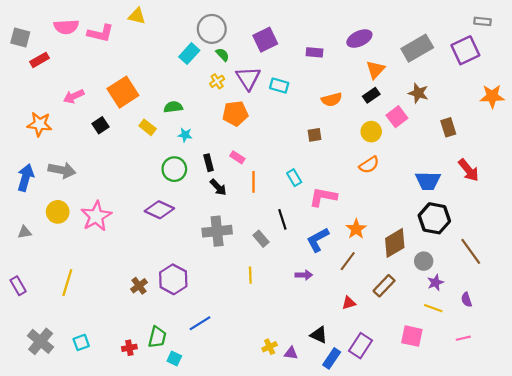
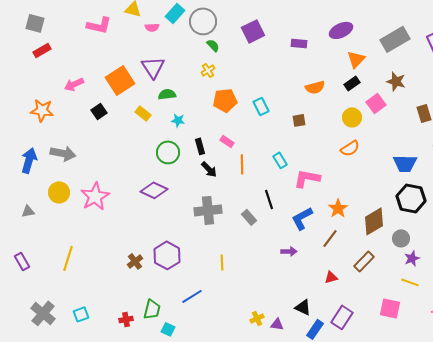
pink semicircle: (66, 27) -> (152, 27), moved, size x0.6
gray square: (20, 37) -> (35, 23), moved
cyan rectangle: (189, 54) -> (175, 13), moved
purple triangle: (248, 78) -> (153, 67), moved
cyan rectangle: (279, 86) -> (261, 106), moved, turned 48
yellow line: (250, 275) -> (222, 262), moved

